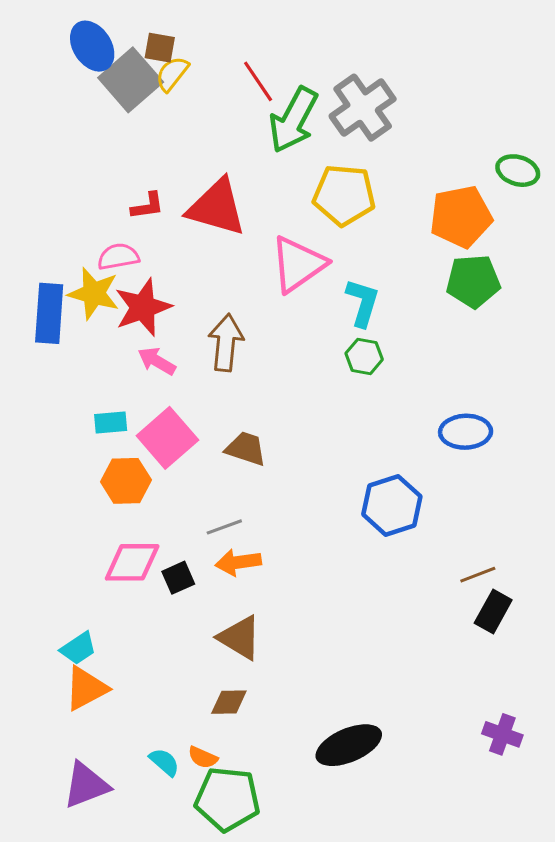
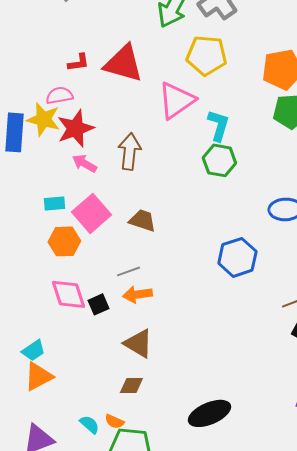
green hexagon: (364, 356) -> (219, 160), size x1.4
pink diamond: (132, 562) -> (68, 294), turned 72

